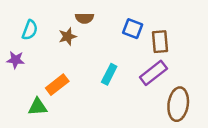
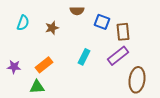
brown semicircle: (84, 18) -> (77, 11), moved
purple star: (15, 60) -> (14, 67), moved
green triangle: (38, 107) -> (37, 87), moved

